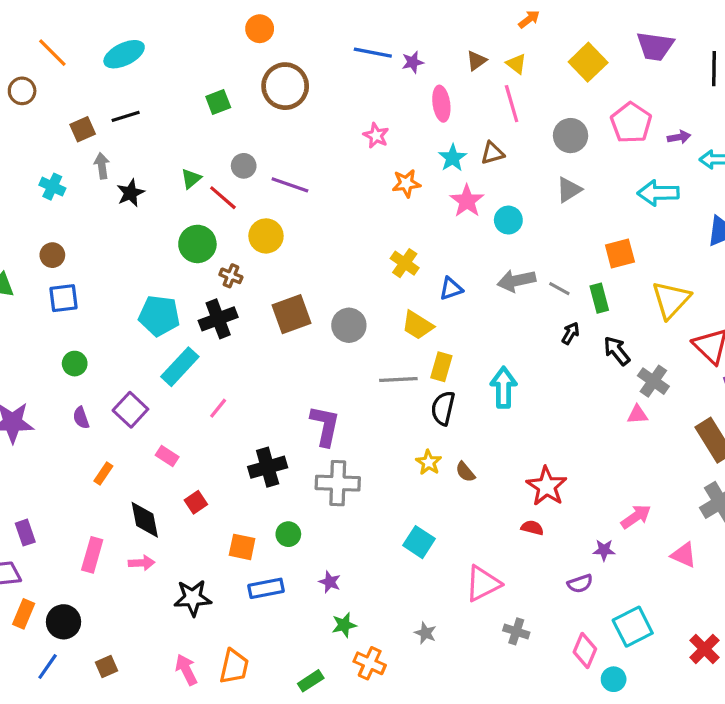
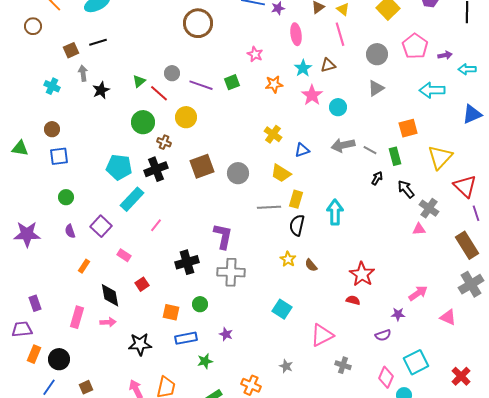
green square: (218, 102) -> (232, 82), moved
green star: (344, 625) -> (205, 361), moved

